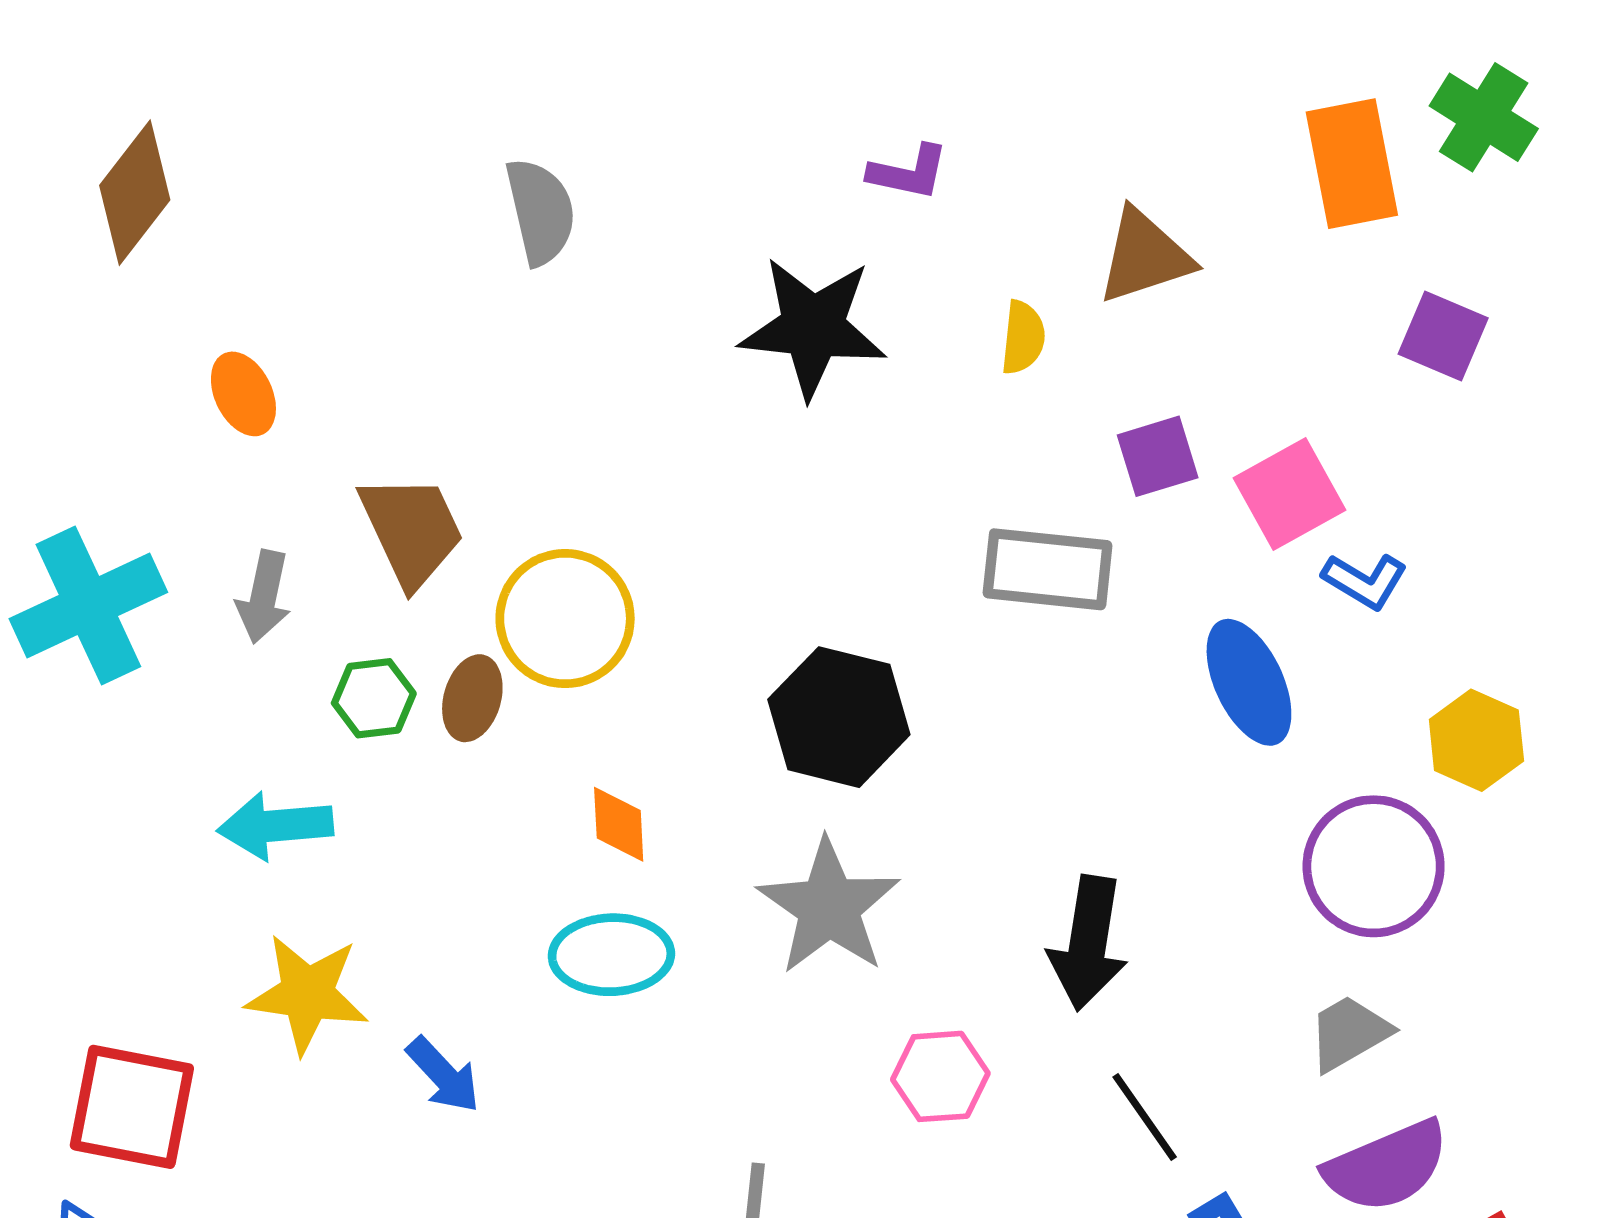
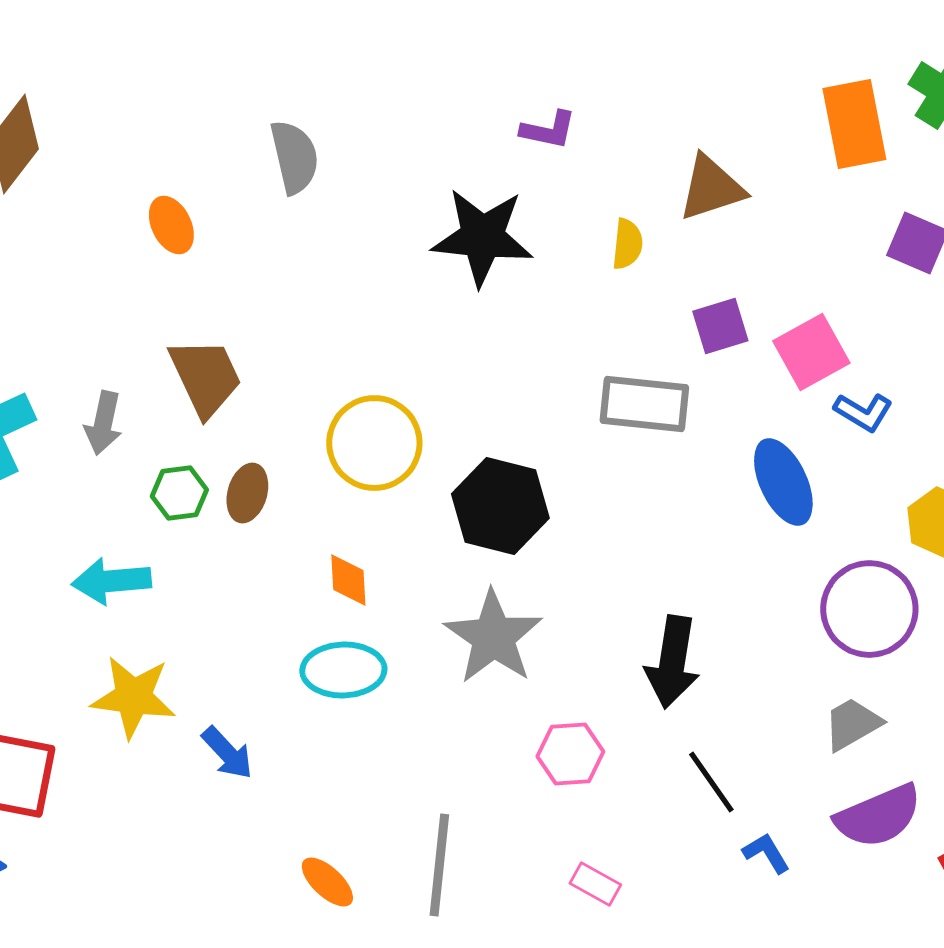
orange ellipse: (243, 394) -> (171, 225), moved
yellow circle: (565, 619) -> (374, 443), moved

